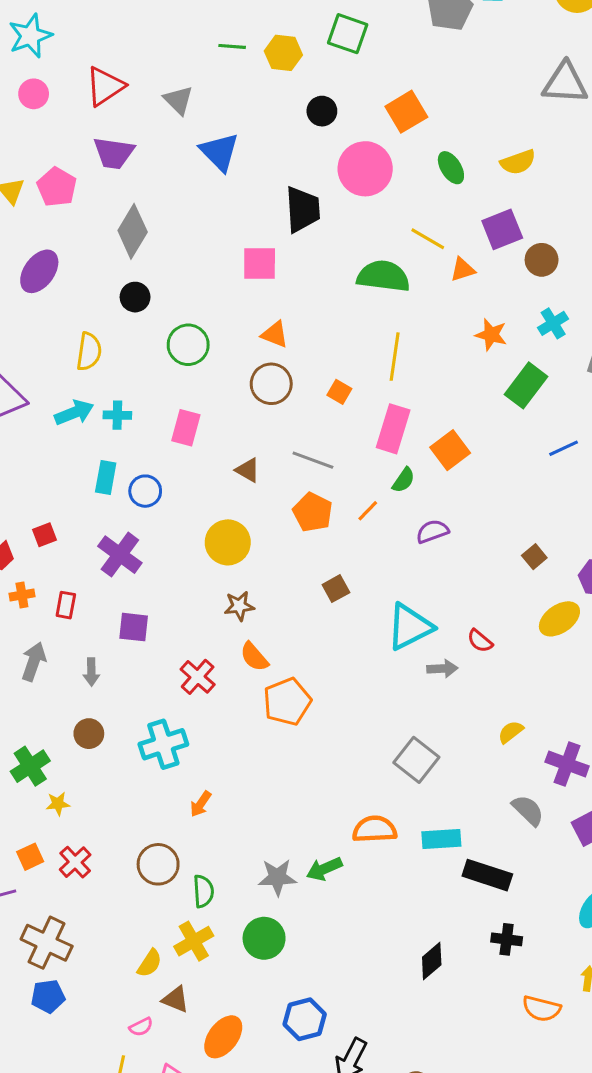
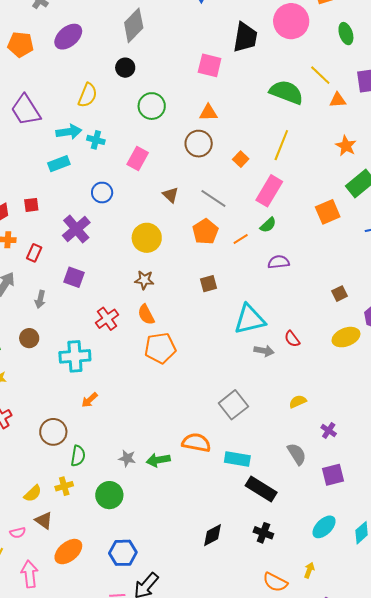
orange triangle: (275, 334) -> (208, 113), turned -36
orange square: (450, 450) -> (328, 212), moved
cyan rectangle: (106, 477) -> (59, 164), moved, turned 45
purple cross: (567, 764) -> (329, 431), size x0.6
gray star: (277, 877) -> (127, 458), size x0.7
yellow cross: (194, 941) -> (64, 486), size x0.7

